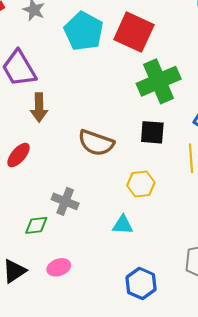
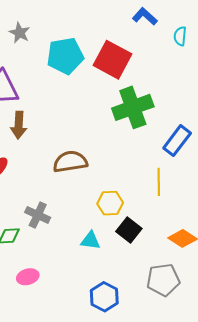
cyan pentagon: (84, 31) -> (65, 56), turned 30
black square: (152, 132) -> (129, 230), moved, turned 30
brown semicircle: (96, 143) -> (70, 162), turned 148

